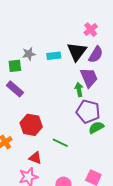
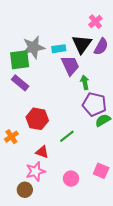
gray star: (29, 54) -> (33, 47), size x1.6
green square: (15, 66) -> (20, 60), size x1.5
purple trapezoid: (89, 78) -> (70, 66), moved
green line: (60, 143) -> (67, 136), turned -63

